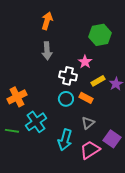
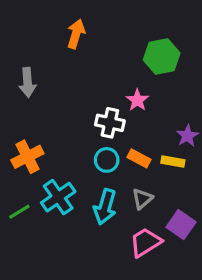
gray arrow: (47, 51) -> (27, 82), moved
yellow rectangle: (98, 81) -> (173, 162), moved, turned 40
green line: (12, 131) -> (19, 212), turned -40
cyan arrow: (65, 140) -> (105, 207), moved

